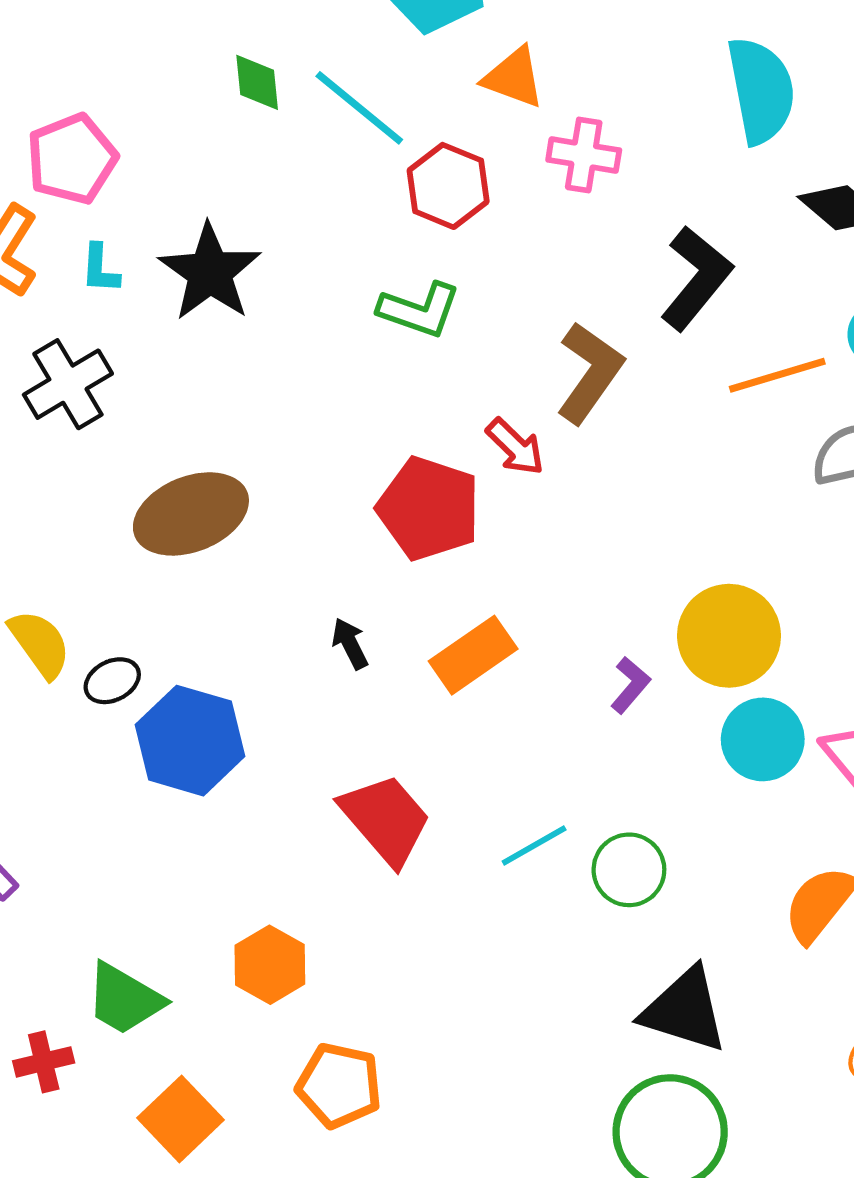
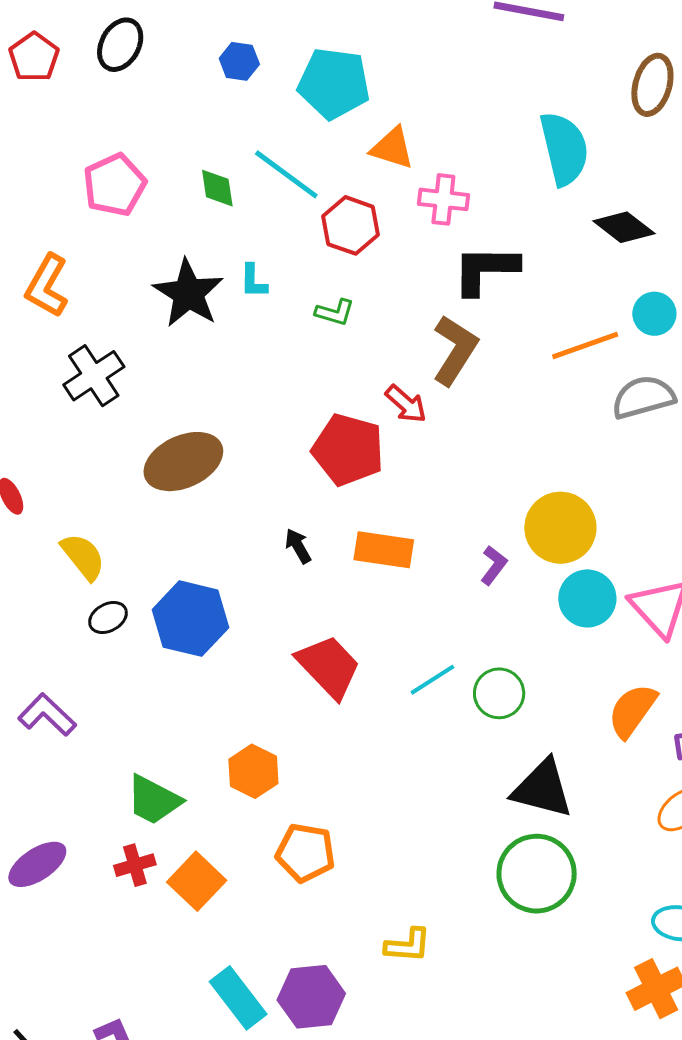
green diamond: (257, 82) -> (217, 188), moved
pink pentagon: (72, 159) -> (115, 185), moved
cyan L-shape: (100, 269) -> (253, 281), moved
black L-shape: (696, 278) -> (485, 270), moved, turned -126
green L-shape: (419, 310) -> (335, 312), size x0.7
orange rectangle: (473, 655) -> (384, 550), turned 46
black ellipse: (112, 681) -> (108, 617), moved
red cross: (44, 1062) -> (135, 865), moved

